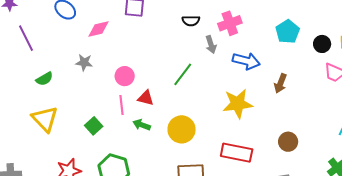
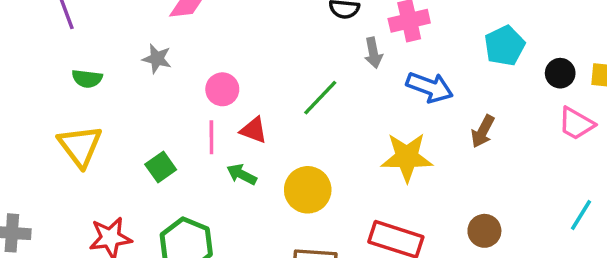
green semicircle: (44, 79) -> (87, 79), turned 30

